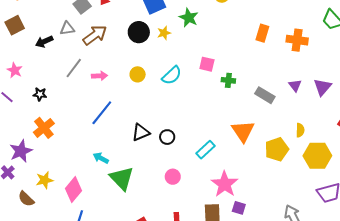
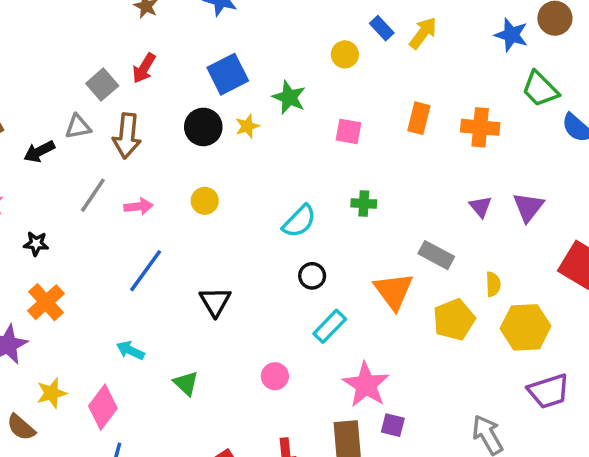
brown arrow: (95, 35) -> (127, 136), turned 135
pink square: (207, 64) -> (348, 131), moved
cyan semicircle: (172, 75) -> (299, 221), moved
gray rectangle: (265, 95) -> (436, 255), moved
black triangle: (141, 132) -> (215, 302), turned -36
black circle: (167, 137) -> (312, 276), moved
cyan arrow: (101, 158) -> (130, 350), moved
green triangle: (122, 178) -> (186, 383), size x0.6

